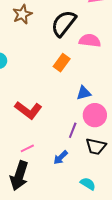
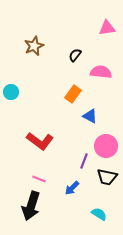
black semicircle: (64, 23) -> (75, 55), size x0.5
blue triangle: (84, 93) -> (90, 116), moved, turned 42
pink line: (27, 148) -> (39, 179), turned 48

